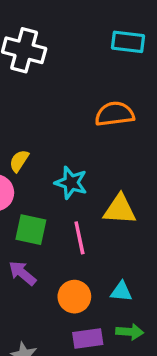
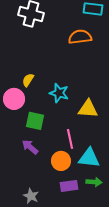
orange semicircle: (115, 114) -> (80, 37), moved
pink line: (79, 238) -> (70, 139), moved
cyan triangle: (121, 292) -> (89, 158), size x1.6

